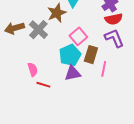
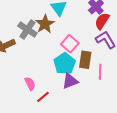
red semicircle: (114, 19) -> (102, 21), turned 144
gray cross: (38, 30) -> (27, 29), moved
red line: (43, 85) -> (43, 97), turned -48

